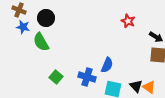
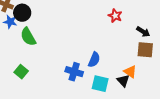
black circle: (46, 18) -> (22, 13), moved
green square: (56, 77) -> (21, 72), moved
orange triangle: (149, 87) -> (130, 72), moved

